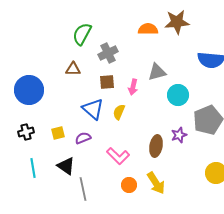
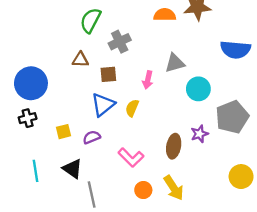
brown square: (107, 82) -> (108, 74), moved
blue triangle: (93, 109) -> (103, 105), turned 40
black cross: (26, 132) -> (28, 118), moved

